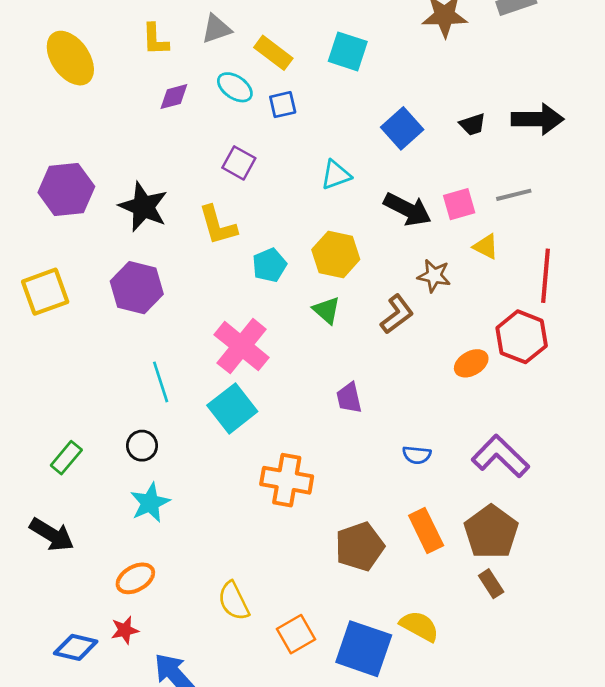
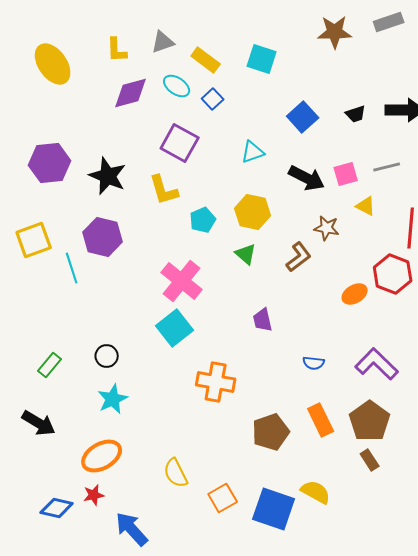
purple diamond: (174, 97) -> (131, 93), size x1.5
blue square: (283, 105) -> (213, 99), turned -30
purple square: (239, 163) -> (180, 143), size x1.5
cyan line: (161, 382) -> (72, 268), moved
orange ellipse: (135, 578) -> (102, 456), size x1.4

